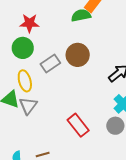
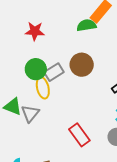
green circle: (23, 48) -> (36, 69), moved
yellow ellipse: (25, 81) -> (43, 88), moved

